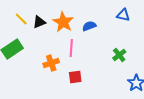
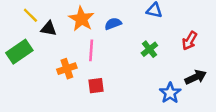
black triangle: (39, 22) -> (49, 29), moved, turned 32
green cross: (119, 55) -> (149, 49), moved

